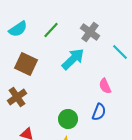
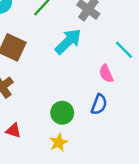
cyan line: (120, 52) -> (124, 50), moved

